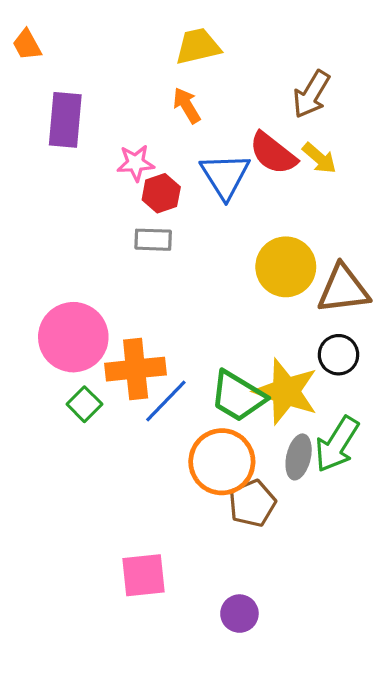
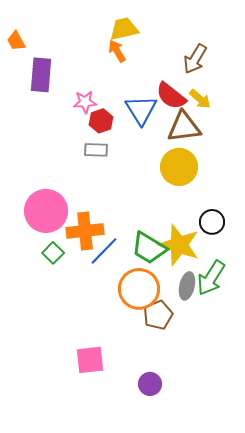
orange trapezoid: (27, 45) -> (16, 41), moved
orange arrow: (187, 105) -> (117, 51), moved
brown triangle: (343, 289) -> (184, 127), moved

